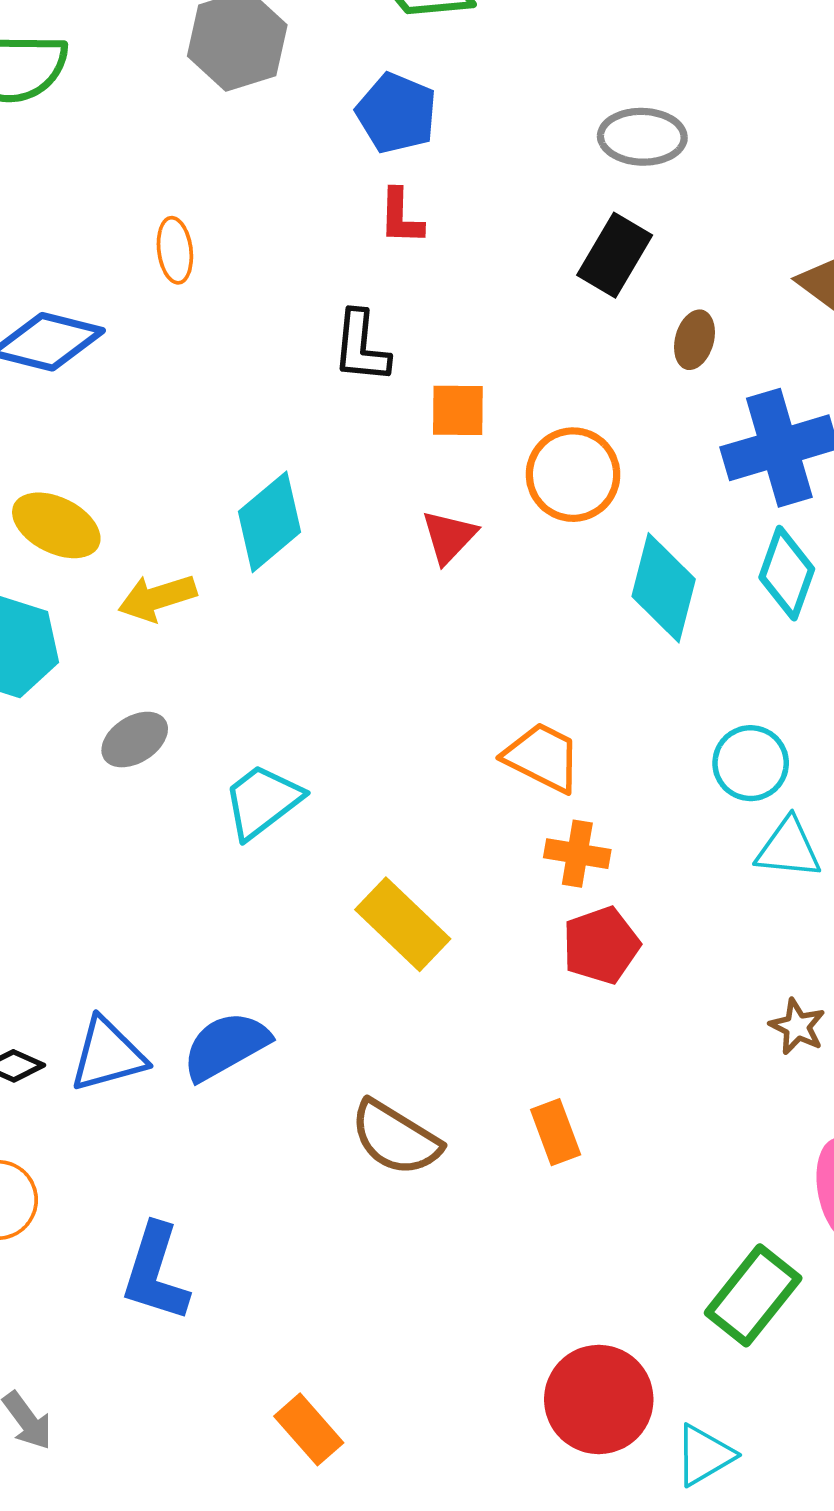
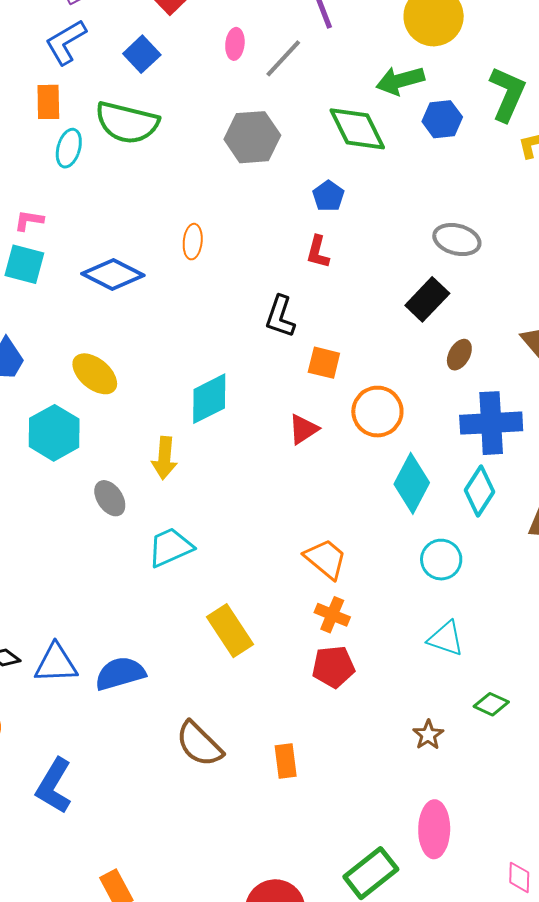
blue pentagon: (397, 113) -> (328, 196), size x0.7
yellow arrow: (157, 598) -> (164, 458), moved, turned -81
gray ellipse: (135, 740) -> (110, 498), turned 75
cyan circle: (751, 763) -> (441, 560), moved

